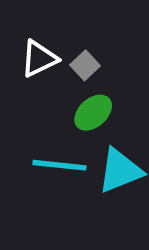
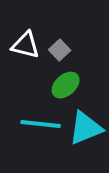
white triangle: (39, 59) -> (26, 45), turned 40

